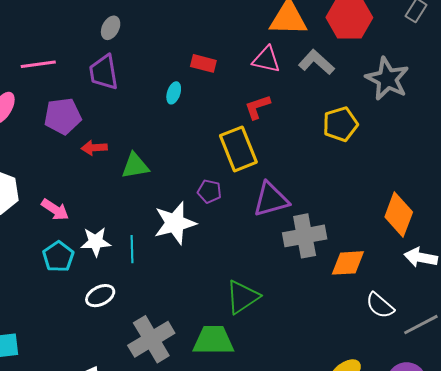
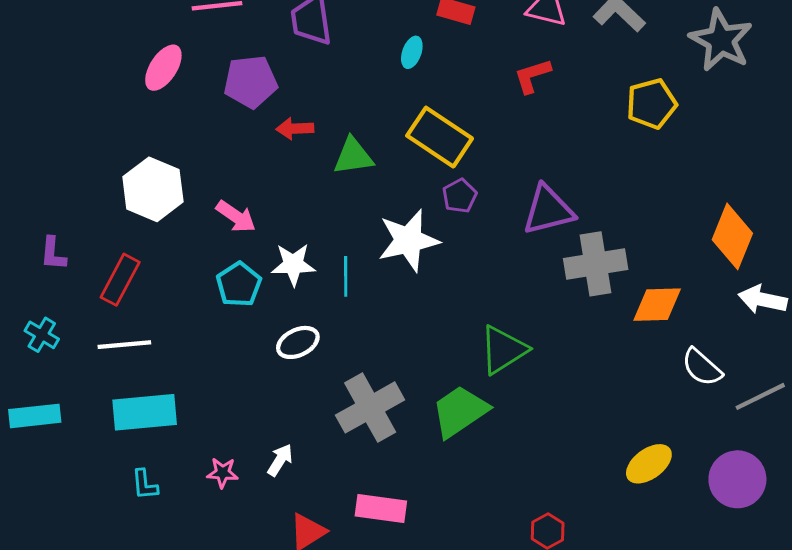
yellow rectangle: (238, 149) -> (440, 137), moved, turned -36
purple pentagon: (209, 191) -> (460, 196), turned 30
green trapezoid: (213, 340) -> (460, 411), turned -36

